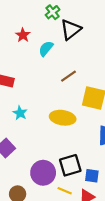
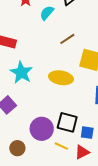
cyan star: (20, 113) -> (21, 72), size x1.6
black square: (70, 165) -> (67, 122), turned 30

